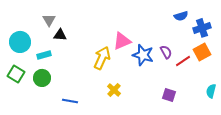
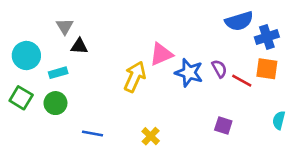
blue semicircle: (181, 16) -> (239, 21), size x1.5
orange square: (202, 52) -> (267, 69), turned 36
red line: (183, 61) -> (242, 81), turned 63
yellow cross: (114, 90) -> (151, 136), moved

